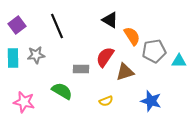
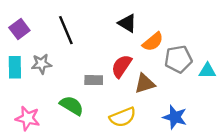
orange semicircle: (132, 36) -> (153, 42), turned 84
yellow semicircle: (106, 101) -> (123, 117), size x1.6

